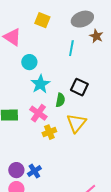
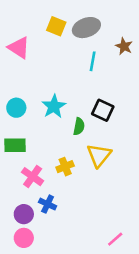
gray ellipse: (82, 19) -> (86, 28), moved
cyan circle: (29, 62) -> (16, 108), moved
pink cross: (38, 113) -> (33, 177), moved
blue cross: (34, 171) -> (48, 204), moved, turned -32

